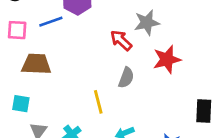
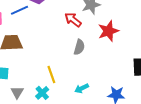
yellow line: (98, 102) -> (51, 74), moved

